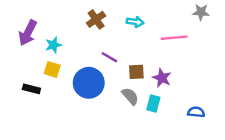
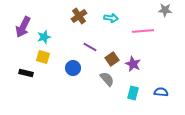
brown square: (136, 72) -> (112, 59), turned -32
blue circle: (89, 83) -> (73, 68), size x0.6
cyan rectangle: (153, 104) -> (133, 93), moved

